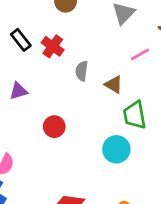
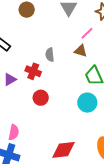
red cross: (53, 46) -> (33, 71), moved
brown triangle: (114, 85) -> (81, 51), moved

